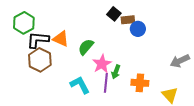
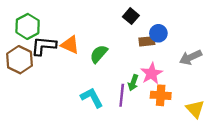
brown rectangle: (128, 20) -> (147, 41), moved
brown hexagon: (40, 60) -> (20, 60), moved
gray arrow: (180, 61) -> (191, 57), moved
pink star: (102, 64) -> (152, 73), moved

